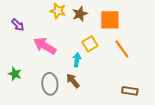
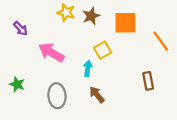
orange line: (122, 49) -> (161, 41), moved
brown arrow: (73, 81) -> (97, 95), moved
brown rectangle: (130, 91) -> (148, 81), moved, turned 70

